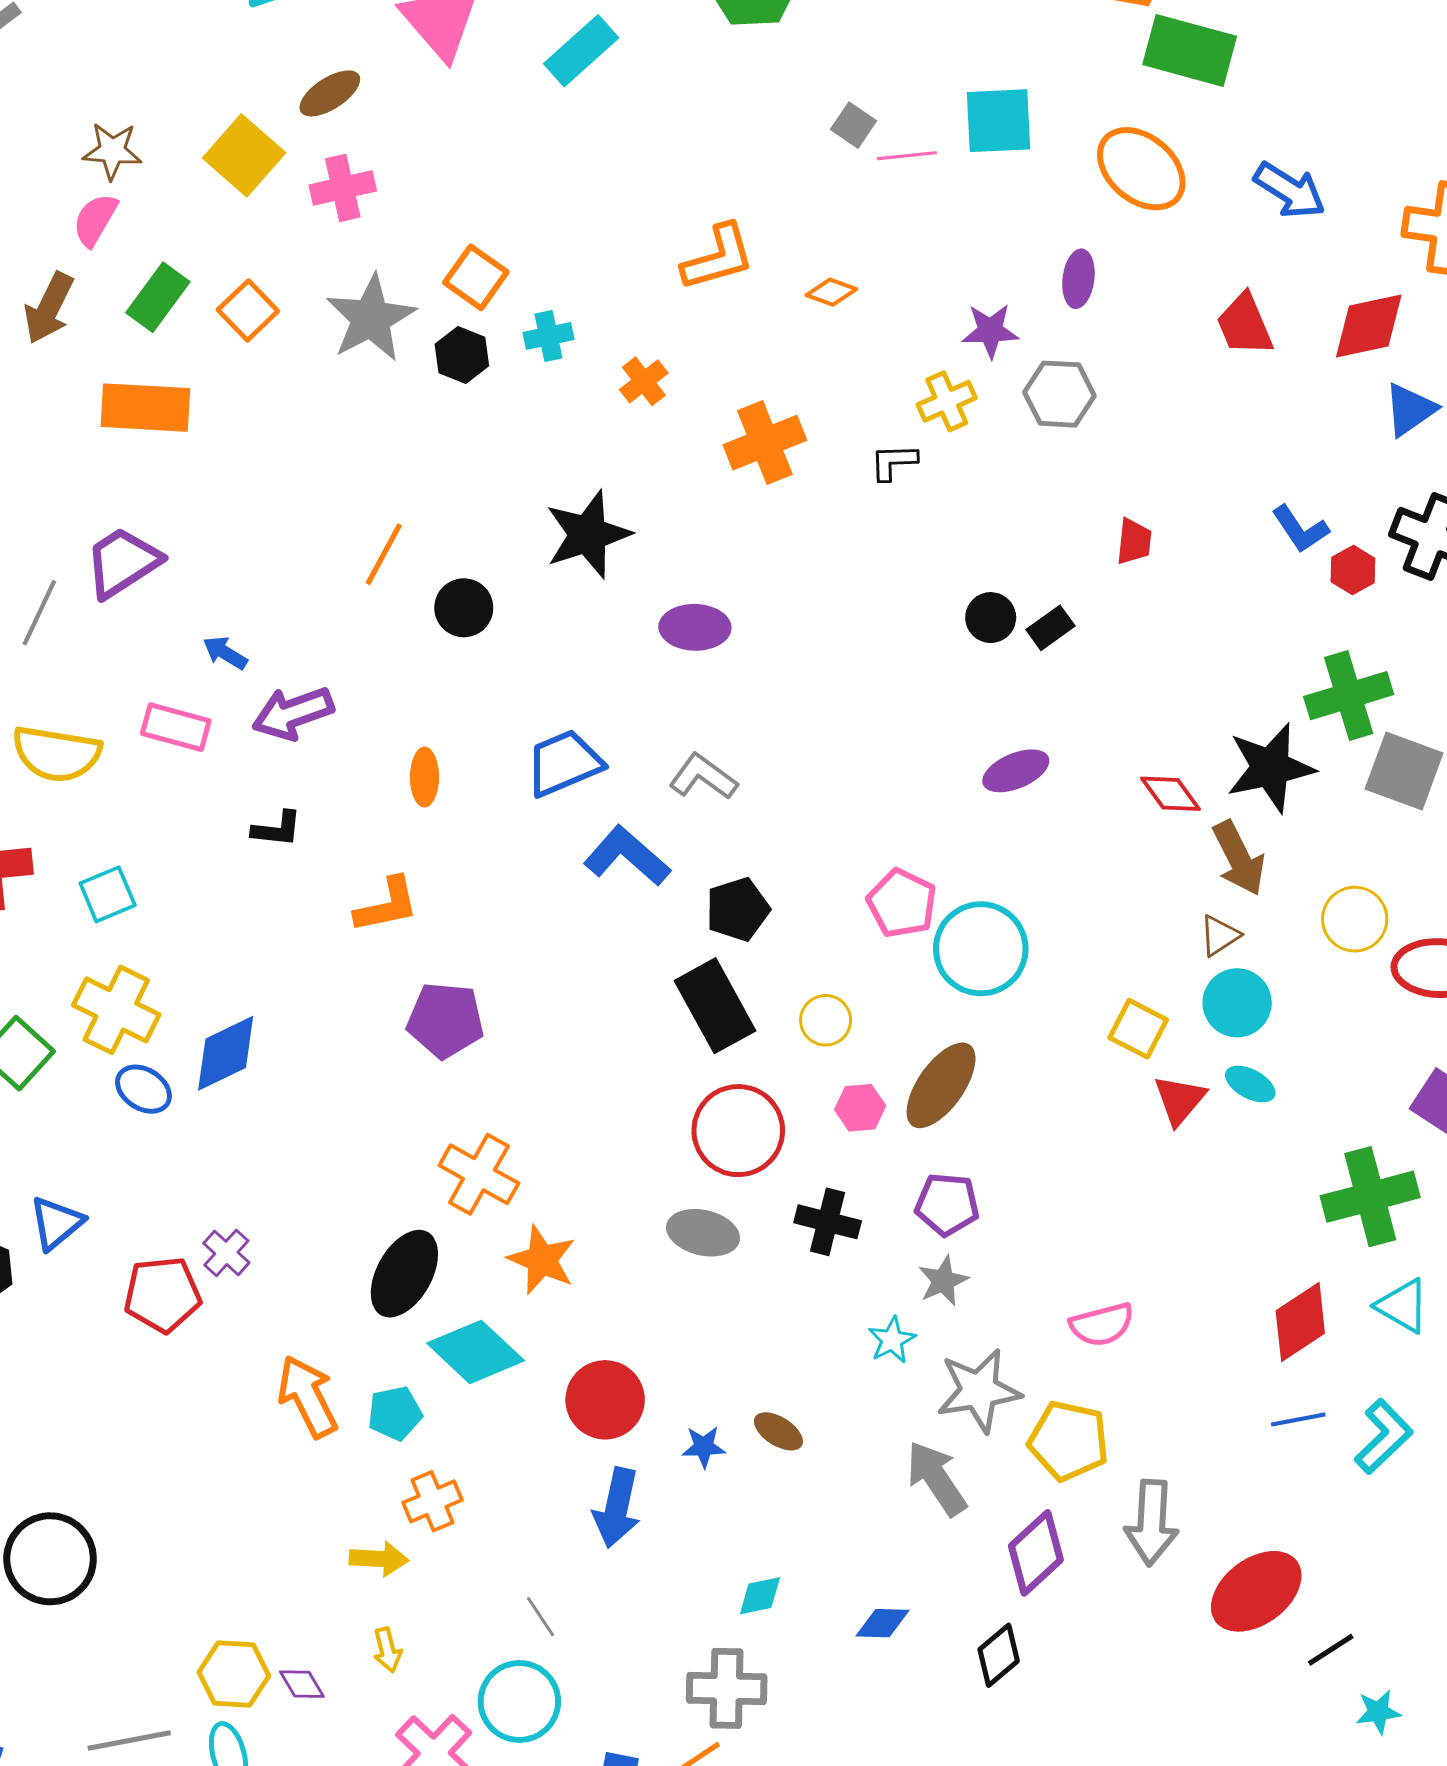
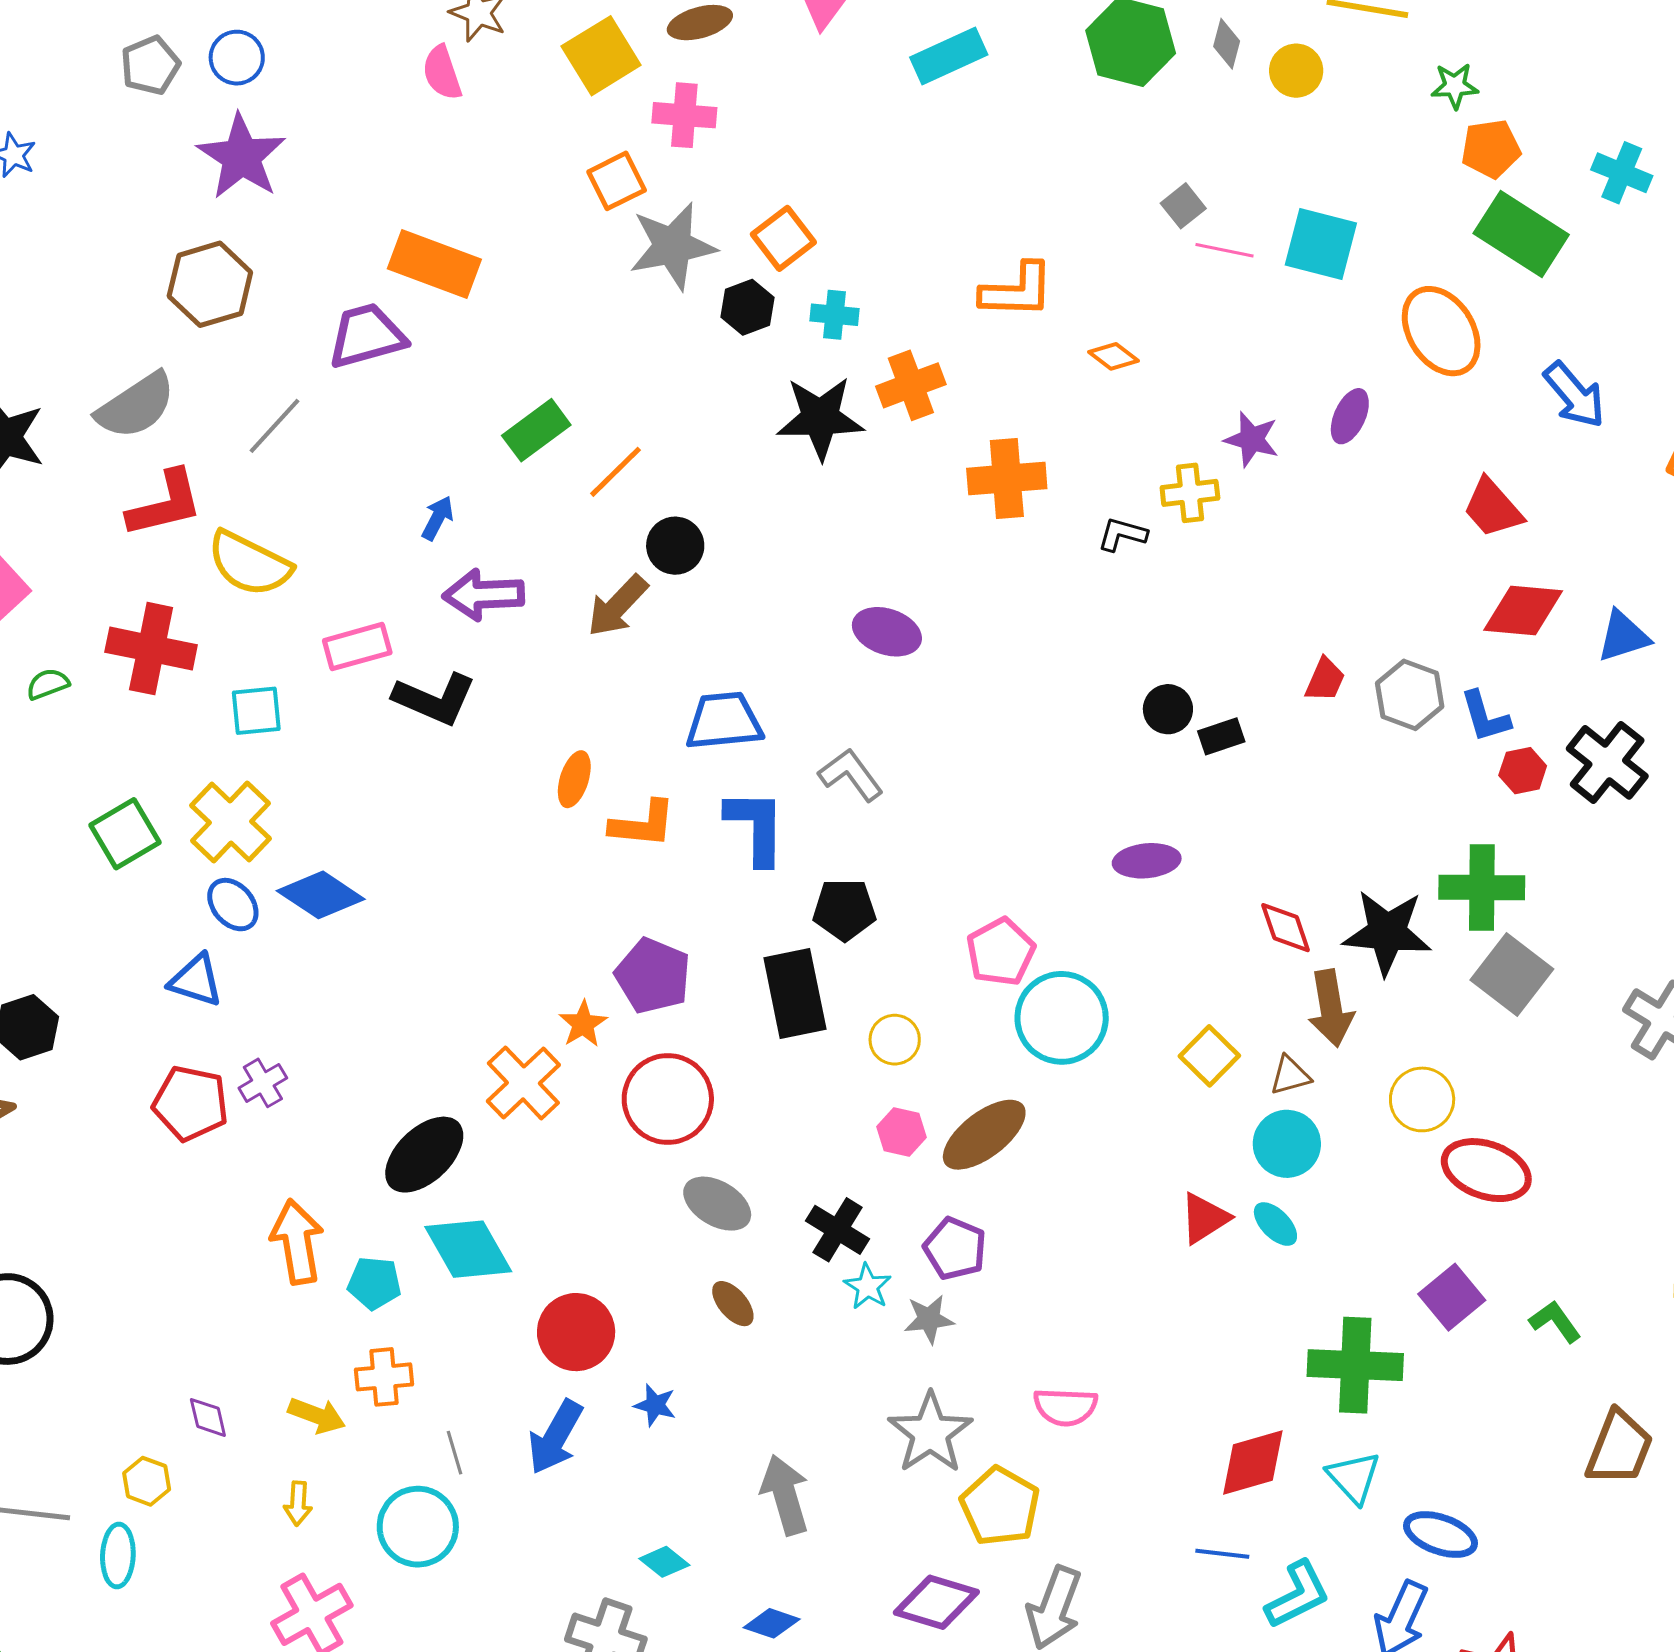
pink semicircle: (95, 220) -> (442, 73), turned -66
green rectangle: (158, 297) -> (536, 430), moved
brown arrow: (49, 308) -> (617, 606), moved
orange square: (248, 311) -> (617, 181), moved
red trapezoid: (1245, 325) -> (1493, 508), turned -36
red diamond: (1369, 326) -> (1523, 610), moved
orange cross: (644, 381) -> (911, 385), size x1.4
gray hexagon: (1059, 394) -> (1410, 695), moved
black star: (588, 534) -> (820, 418), moved
purple trapezoid: (123, 562) -> (367, 336), moved
blue arrow: (225, 653) -> (438, 518), turned 69
pink rectangle: (176, 727) -> (357, 647), moved, turned -48
orange ellipse: (424, 777) -> (574, 779), moved
black L-shape: (277, 829) -> (435, 699), size x1.6
blue L-shape: (627, 856) -> (756, 827), turned 32
orange L-shape: (387, 905) -> (643, 824), moved
purple pentagon: (445, 1020) -> (653, 976), moved
yellow square: (1138, 1029) -> (1209, 1056), moved
blue diamond: (226, 1053) -> (321, 895), turned 42
red circle: (738, 1131) -> (668, 1099), moved
blue triangle: (56, 1223) -> (196, 980), moved, turned 40
orange star: (542, 1260) -> (583, 1024), moved, size x0.7
cyan star: (892, 1340) -> (868, 1287), moved, turned -30
gray star: (979, 1391) -> (930, 1433), turned 30
brown ellipse: (778, 1431) -> (733, 1304), moved
gray arrow: (936, 1478) -> (785, 1495), moved
purple diamond: (1036, 1553) -> (936, 1602), turned 42
cyan diamond: (760, 1596) -> (664, 1562), turned 33
gray line: (541, 1617) -> (454, 1453), moved
yellow hexagon: (234, 1674) -> (147, 1481), size x0.7
purple diamond: (302, 1684) -> (208, 1417), moved
cyan circle: (519, 1701) -> (418, 1527), moved

